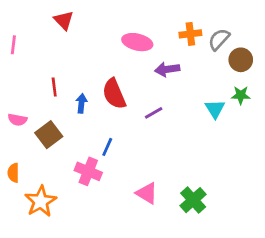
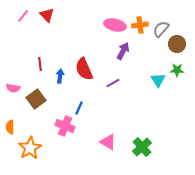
pink ellipse: (137, 42) -> (115, 25), moved
pink line: (13, 45) -> (23, 16), moved, turned 32
purple arrow: (167, 69) -> (123, 51), turned 126

